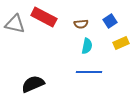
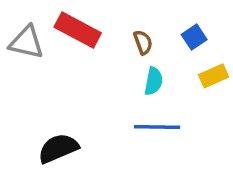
brown semicircle: (81, 24) -> (143, 42), turned -104

